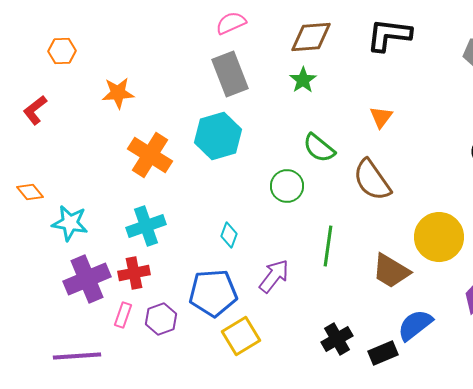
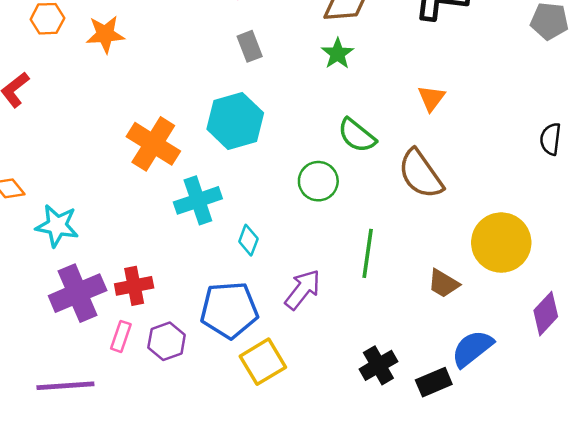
gray rectangle: (230, 74) -> (250, 46), size x0.6
orange star: (118, 93) -> (105, 34), moved
cyan cross: (146, 226) -> (198, 200), moved
brown trapezoid: (391, 271) -> (443, 283), size x0.7

